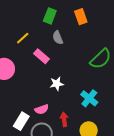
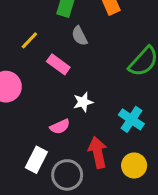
pink semicircle: (42, 109) -> (60, 127), moved
red arrow: (64, 119) -> (98, 152), size x1.5

